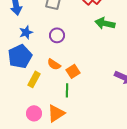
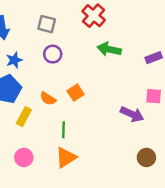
purple circle: (57, 35) -> (53, 54), moved
orange square: (73, 71) -> (76, 93), moved
orange triangle: (56, 113) -> (66, 157), moved

